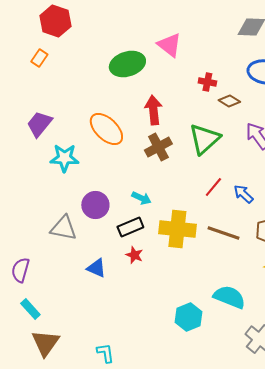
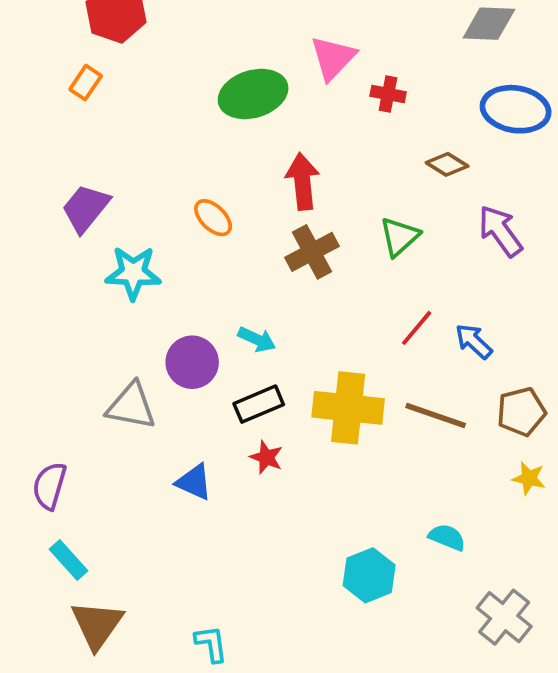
pink triangle: (169, 45) -> (333, 58), turned 36
red cross: (207, 82) -> (388, 94), moved
orange ellipse: (106, 129) -> (213, 218), size x0.6
green triangle: (204, 139) -> (399, 237), size x0.7
cyan arrow: (141, 198) -> (257, 339), moved
cyan semicircle: (229, 297) -> (447, 537), size x0.6

